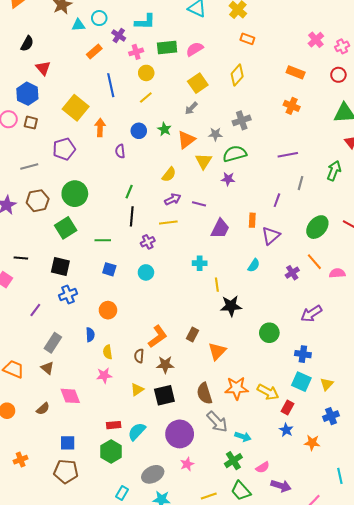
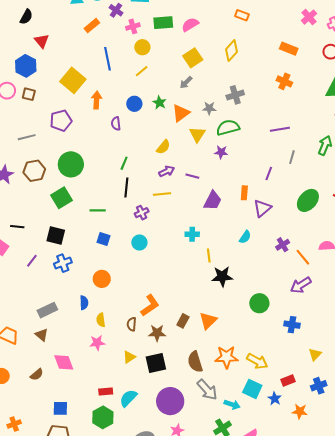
orange line: (314, 262) -> (303, 257), moved
purple line: (35, 310) -> (32, 261), moved
brown rectangle: (193, 334) -> (183, 321), moved
gray rectangle: (53, 343) -> (47, 310), turned 30
cyan square: (301, 382) -> (252, 389), moved
red rectangle: (288, 407) -> (288, 380), moved, turned 40

